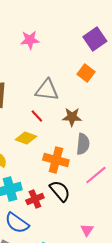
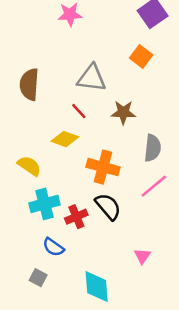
gray semicircle: (83, 144) -> (153, 148), moved
blue semicircle: (17, 223) -> (53, 247), size x0.7

